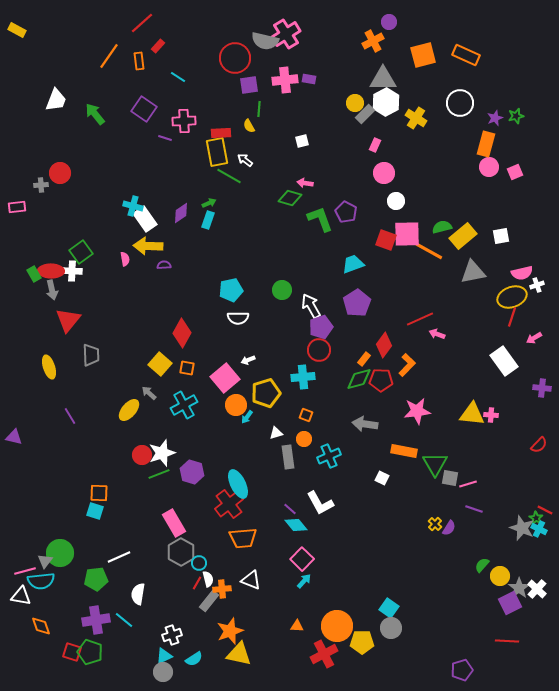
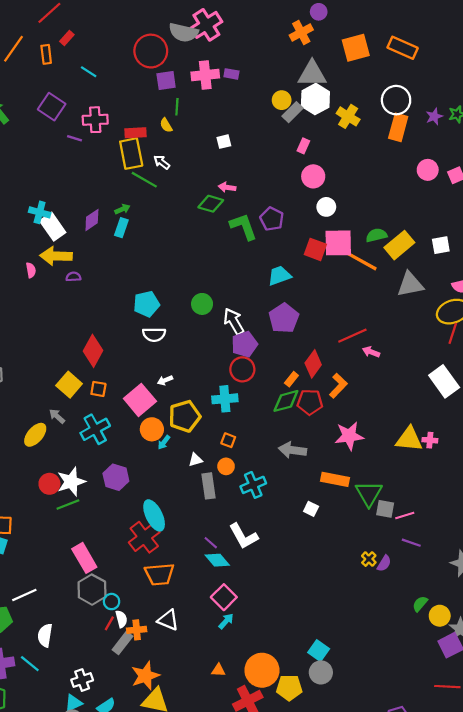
orange rectangle: (486, 144) -> (398, 127), moved
purple hexagon: (192, 472) -> (116, 477), moved

